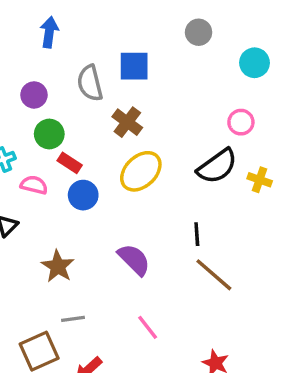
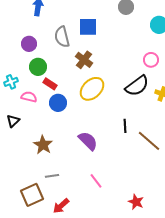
brown line: (214, 275) -> (149, 141), moved

